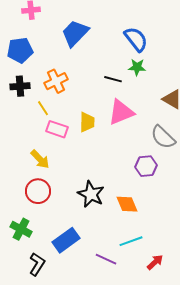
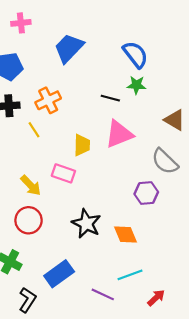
pink rectangle: (57, 129) -> (63, 173), moved

